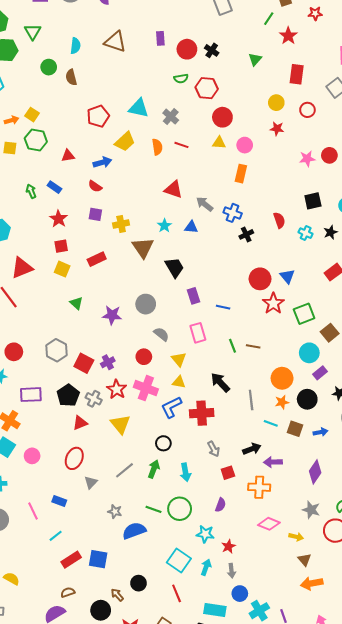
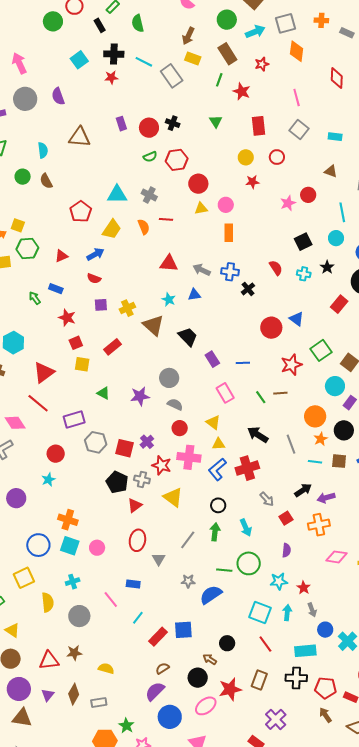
red star: (273, 303) -> (291, 365), moved, turned 30
gray semicircle: (161, 334) -> (175, 404), moved
purple rectangle: (31, 395) -> (74, 419), moved

